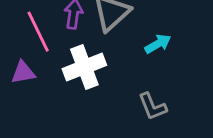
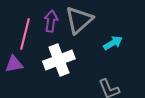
pink line: (38, 32) -> (25, 34), turned 40

